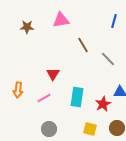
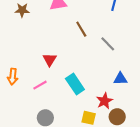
cyan rectangle: (77, 97) -> (75, 84), turned -42
red star: (103, 104) -> (104, 101), moved

